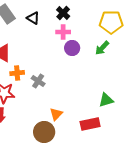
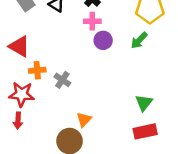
green triangle: (106, 100) -> (144, 103), turned -35
red rectangle: (90, 124) -> (145, 131), moved

